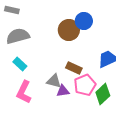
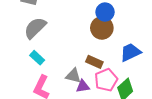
brown circle: (69, 30) -> (102, 28), moved
gray semicircle: (18, 36) -> (35, 28), turned -30

